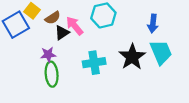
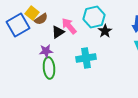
brown semicircle: (53, 18) -> (41, 19), moved
black star: (132, 57) -> (105, 31), moved, size x0.6

